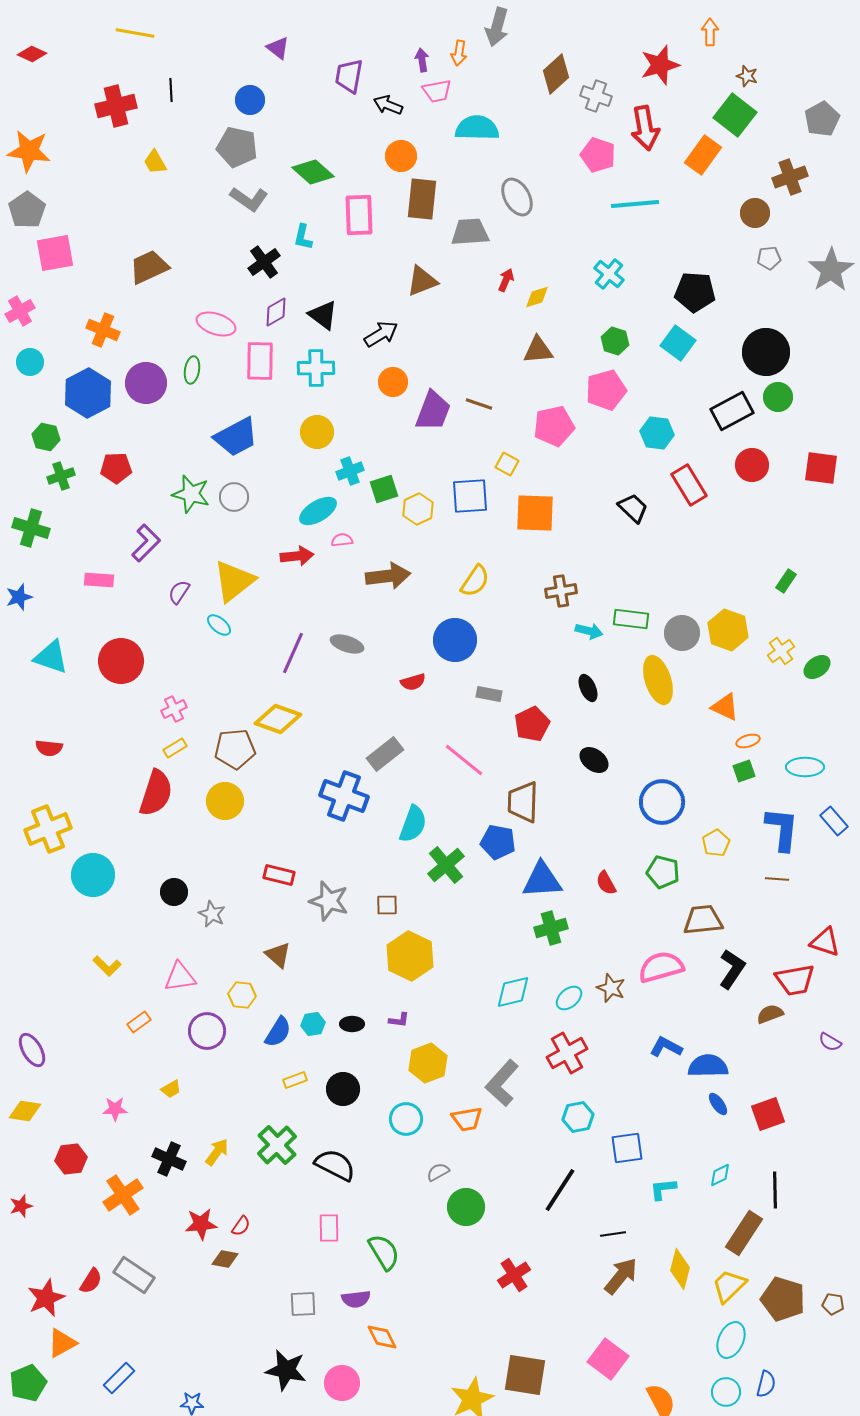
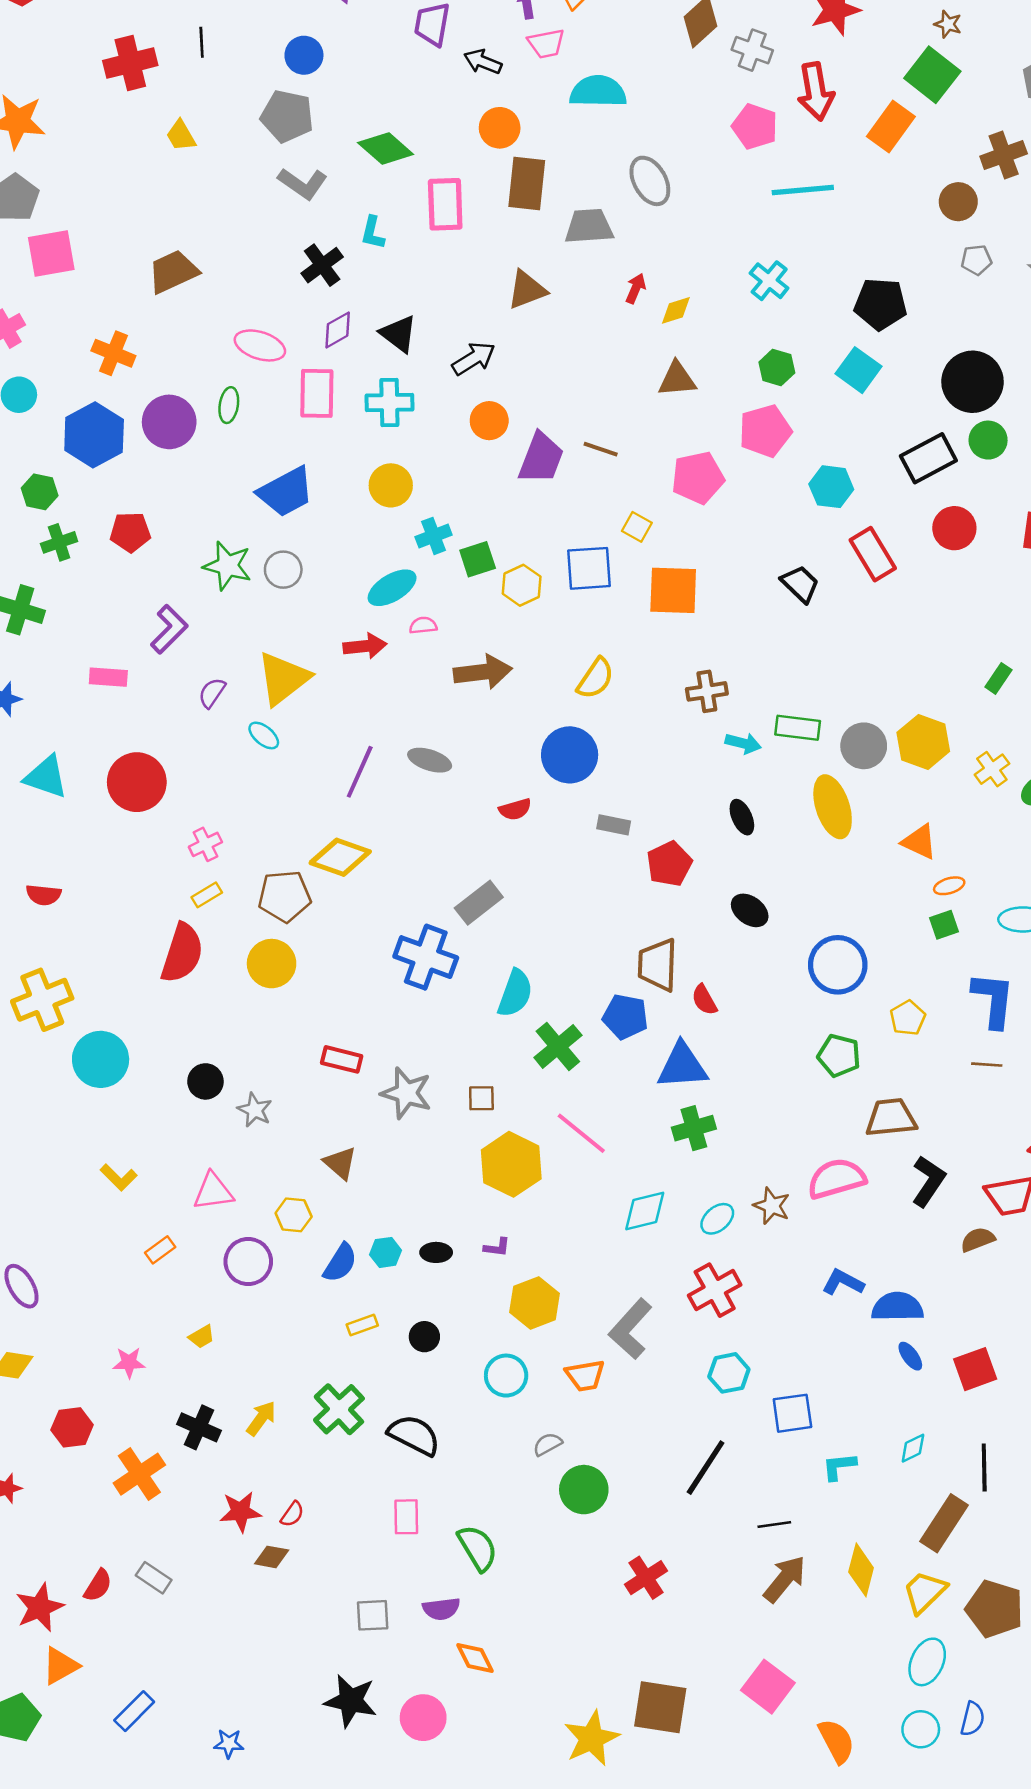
pink line: (464, 760) -> (581, 1133), moved
red semicircle: (606, 883) -> (704, 1000), moved
black circle: (343, 1089) -> (424, 1337), size x0.7
gray rectangle: (134, 1275) -> (154, 1578), size x0.7

